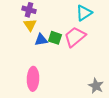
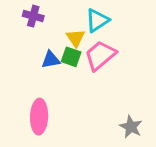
cyan triangle: (84, 13) -> (97, 20), moved
yellow triangle: (30, 25) -> (75, 38), moved

